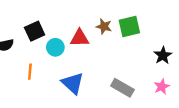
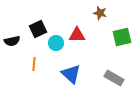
brown star: (104, 26) -> (100, 13), moved
green square: (129, 26) -> (122, 37), moved

